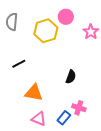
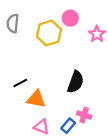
black line: (19, 64) -> (20, 83), moved
black semicircle: (71, 77) -> (76, 82), size x1.5

